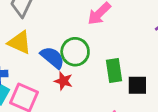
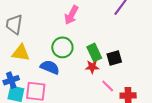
blue semicircle: (52, 57) -> (50, 67), moved
red star: (63, 81) -> (92, 67), moved

